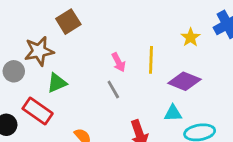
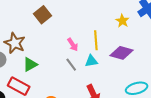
brown square: (68, 22) -> (42, 15), moved
brown star: (39, 51) -> (15, 43), turned -30
cyan triangle: (173, 113) -> (91, 61), moved

